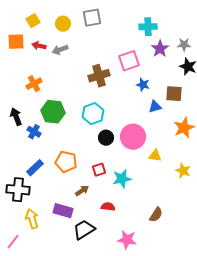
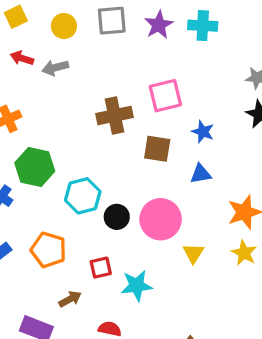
cyan cross: (148, 27) -> (203, 26), moved
purple star: (160, 49) -> (159, 25), moved
blue star: (143, 85) -> (203, 132), moved
brown square: (174, 94) -> (157, 149), moved
cyan hexagon: (93, 114) -> (83, 196), moved
yellow triangle: (155, 156) -> (193, 253), turned 48
yellow star: (183, 171) -> (244, 253), moved

